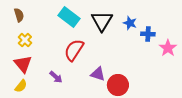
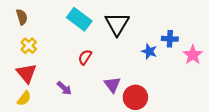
blue star: (130, 23) -> (149, 51), moved
red semicircle: (74, 50) -> (85, 57), size x0.6
purple triangle: (98, 74) -> (112, 85), turned 35

